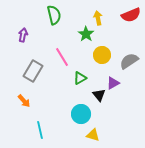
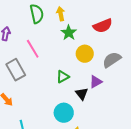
red semicircle: (131, 15) -> (103, 26), moved
yellow arrow: (98, 18) -> (61, 14), moved
pink line: (62, 57) -> (33, 49), moved
gray rectangle: (33, 71) -> (16, 70), turned -60

